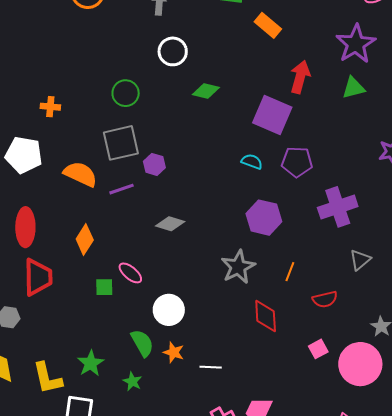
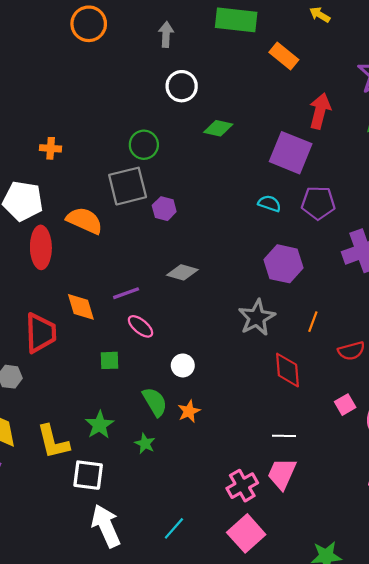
green circle: (126, 93) -> (144, 145), moved
purple line: (121, 189) -> (126, 293), moved
red ellipse: (25, 227) -> (41, 247), moved
orange diamond: (85, 240) -> (81, 307), moved, turned -48
green square: (104, 287) -> (109, 360), moved
white circle: (169, 310) -> (183, 365), size x0.7
orange star: (174, 352) -> (189, 411), turned 30
white line: (211, 367) -> (284, 436), moved

